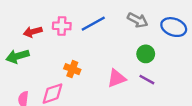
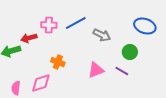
gray arrow: (138, 20) -> (102, 35), moved
red arrow: (33, 32) -> (29, 38), moved
green circle: (146, 54) -> (130, 52), moved

